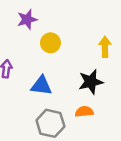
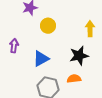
blue triangle: (41, 86) -> (41, 59), turned -36

